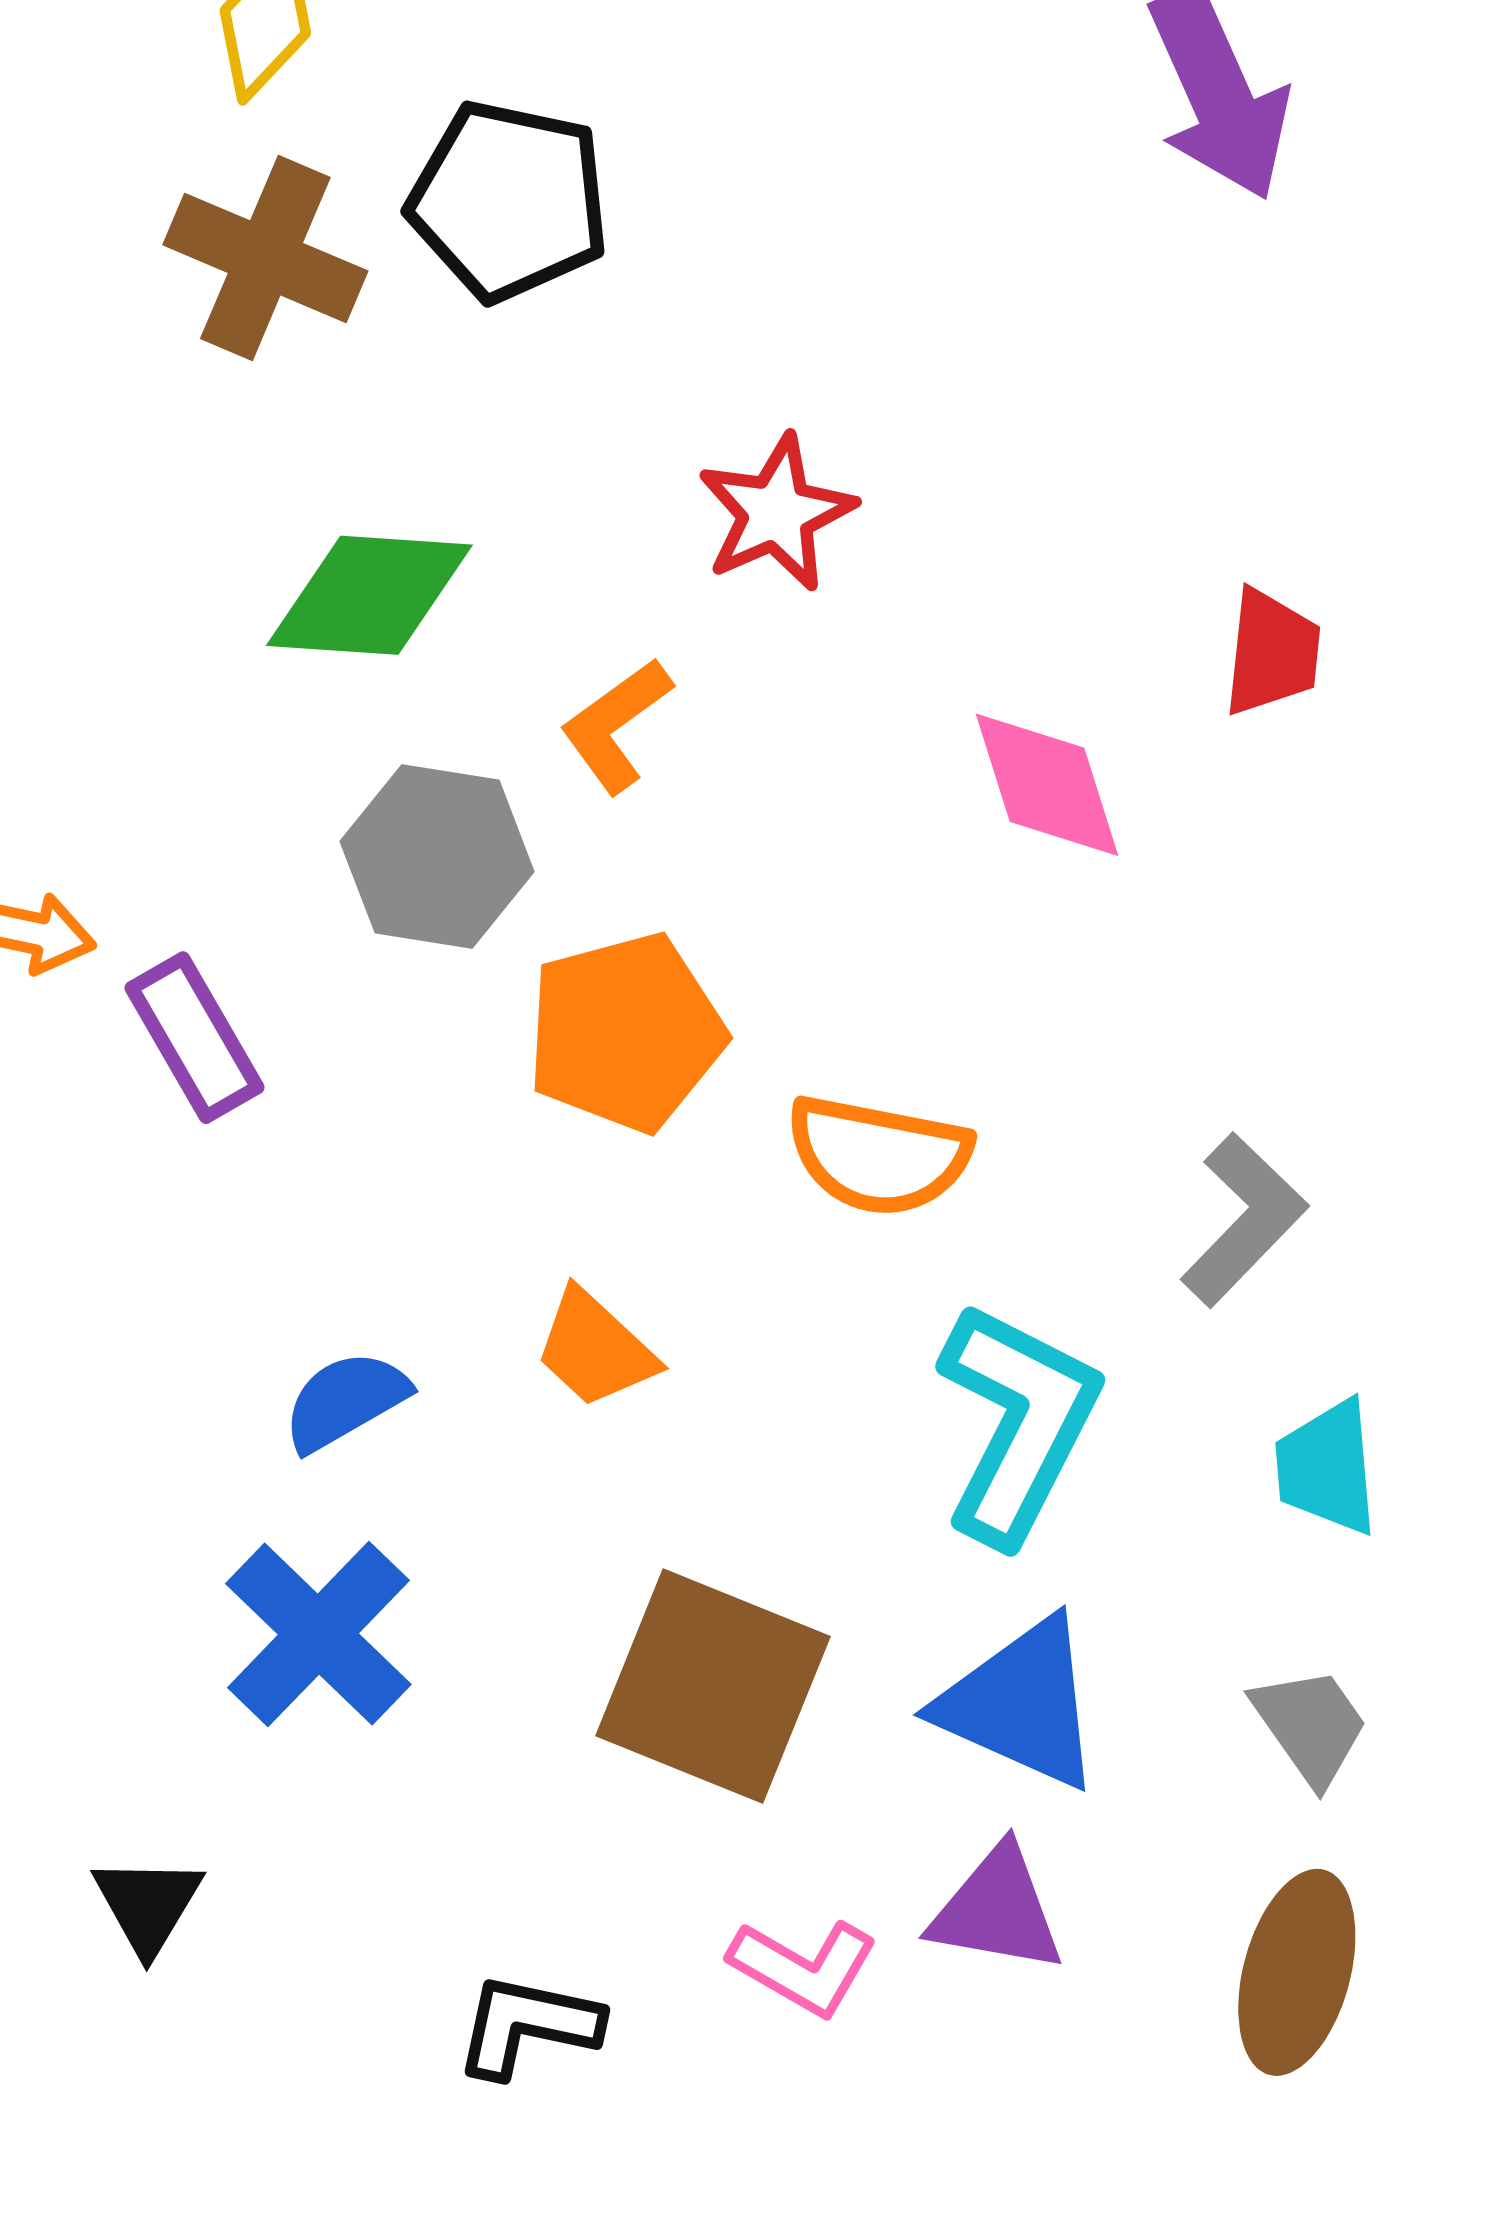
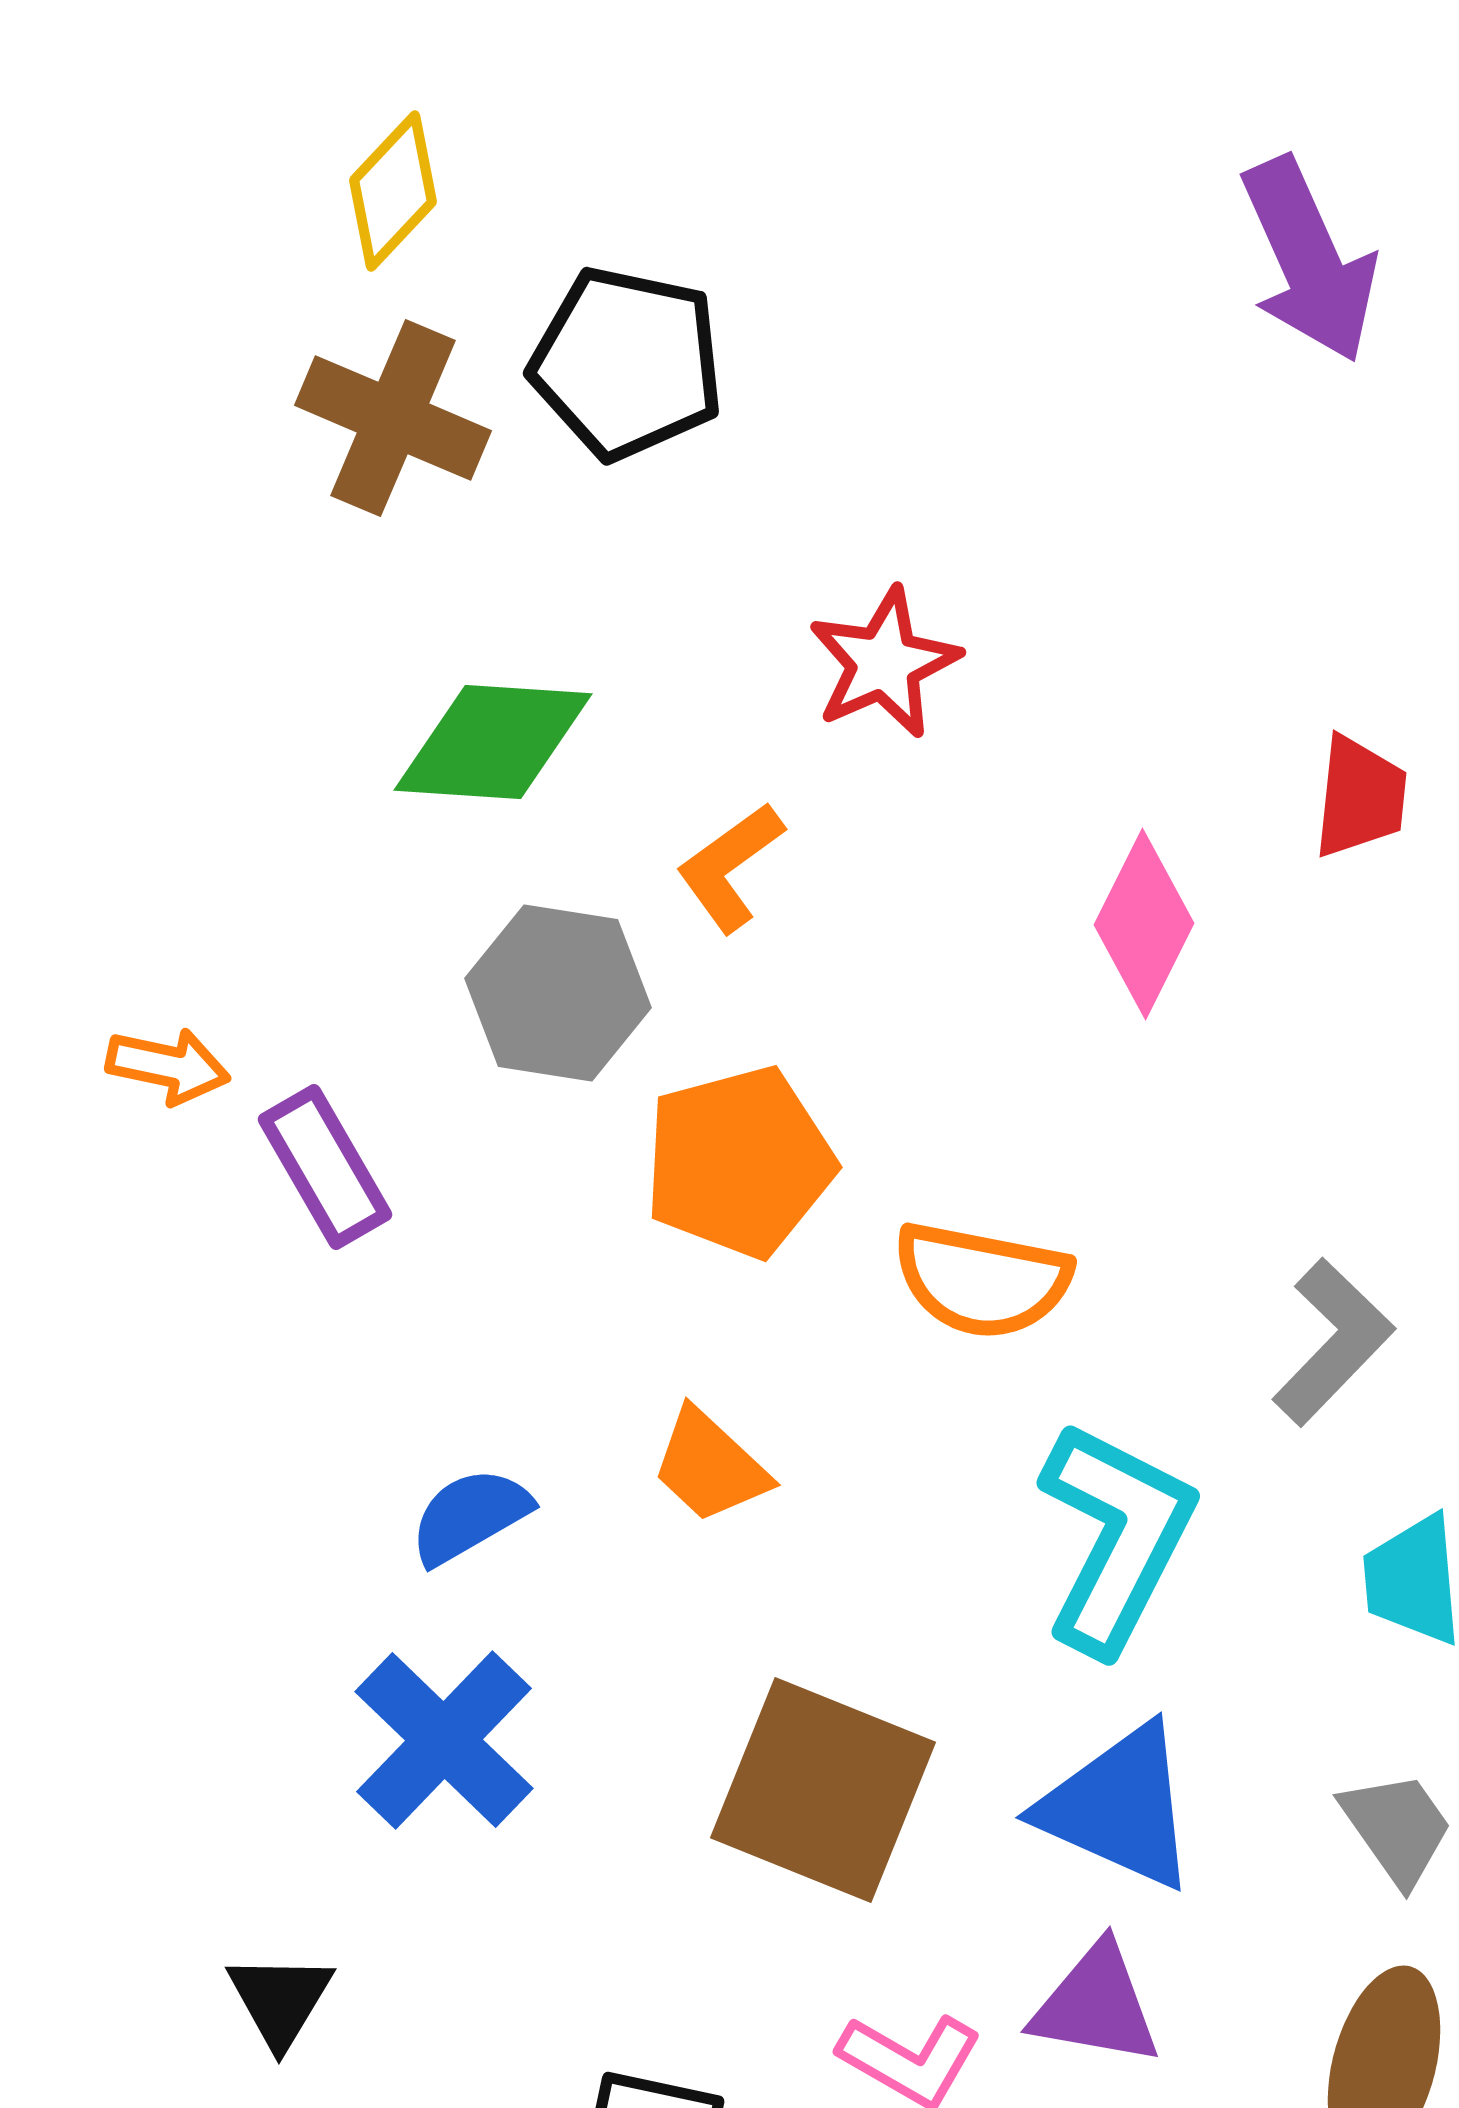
pink diamond: (1047, 785) -> (1144, 924), turned 44

